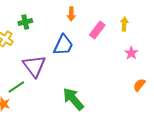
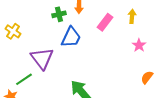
green cross: (25, 22) -> (59, 14), moved

